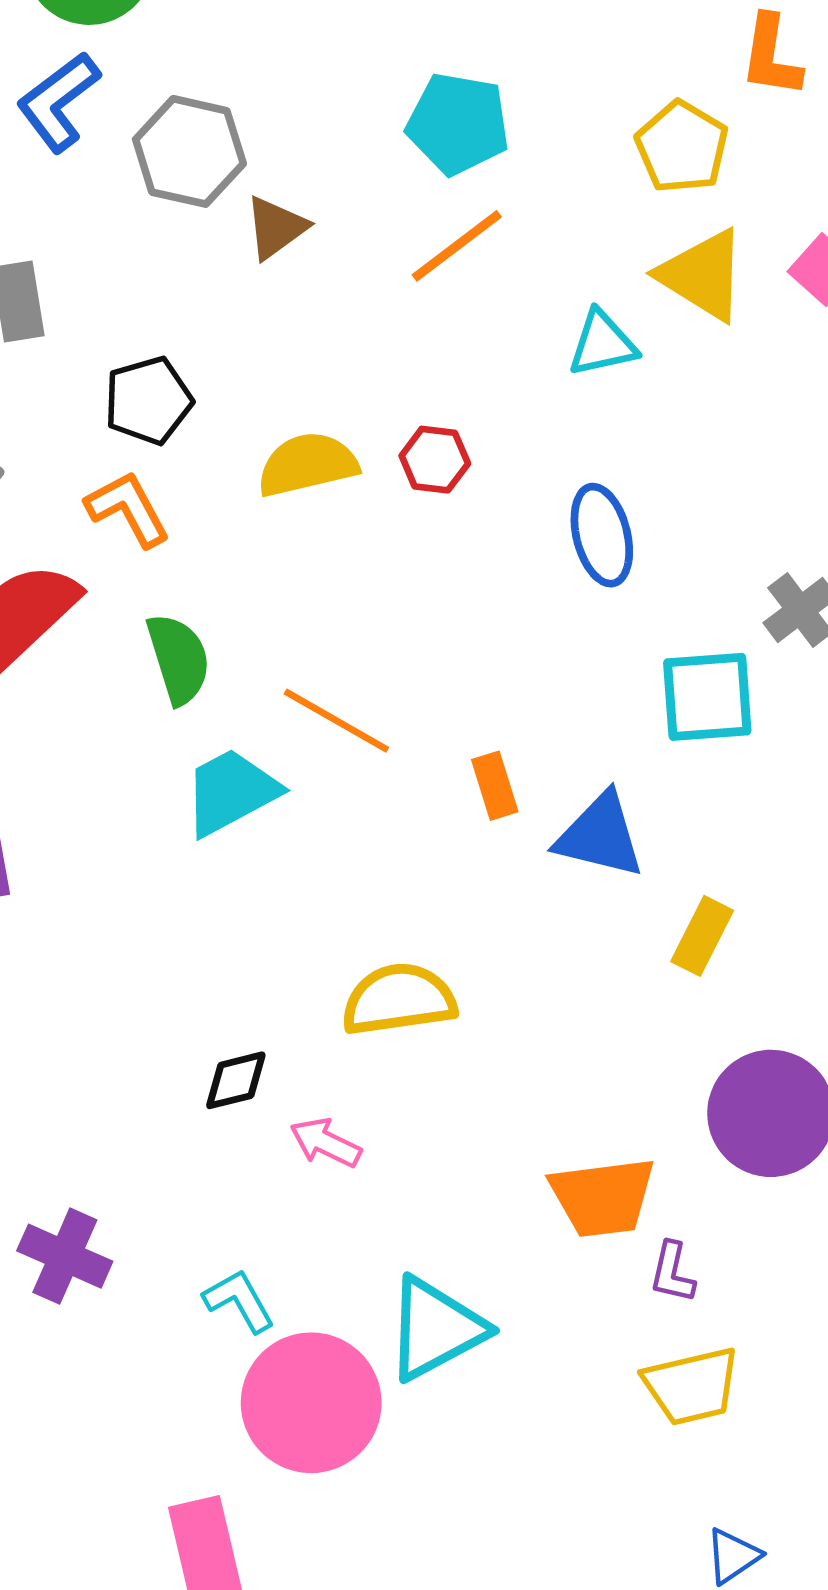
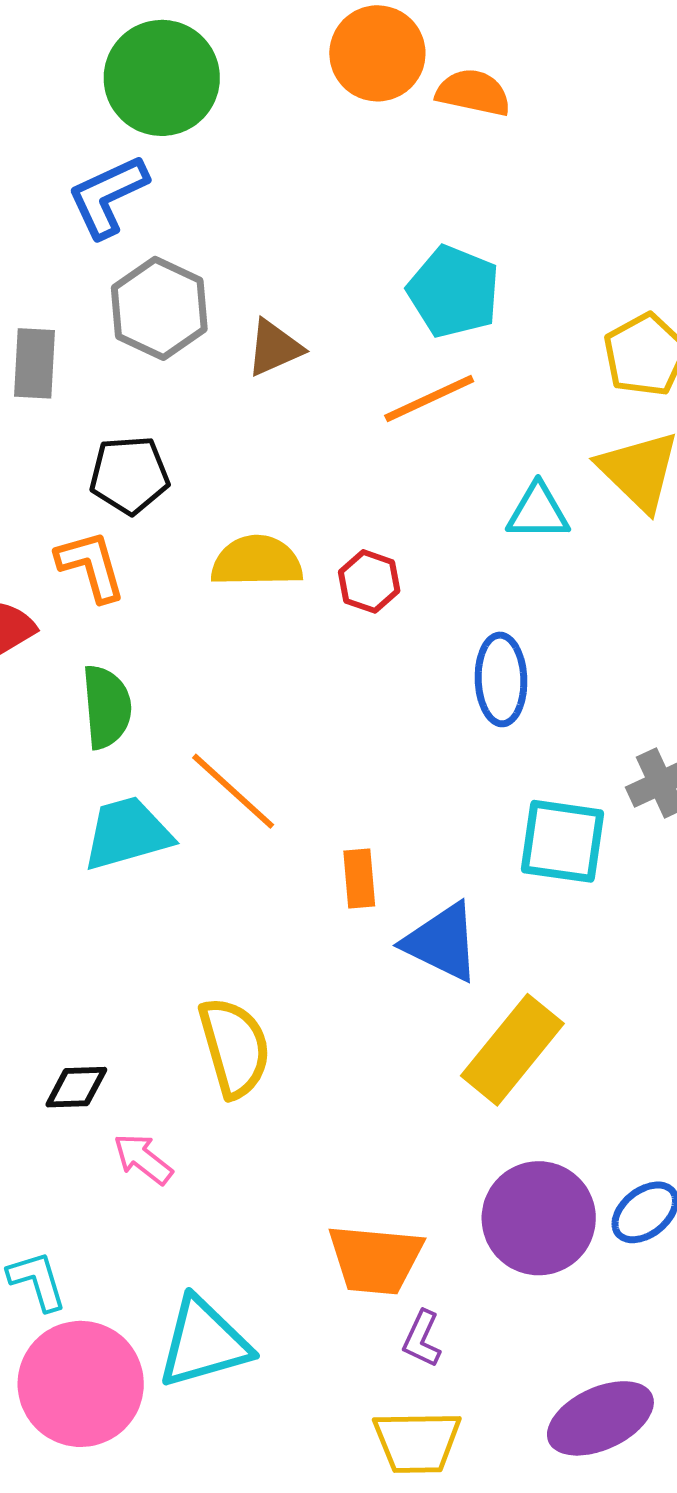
gray hexagon: (189, 151) -> (159, 308), moved
yellow rectangle: (702, 936) -> (512, 1050), size x1.6
yellow semicircle: (399, 999) -> (234, 1047), turned 70

